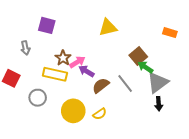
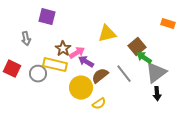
yellow triangle: (108, 27) -> (107, 34), moved
gray circle: (38, 98) -> (38, 74), moved
yellow circle: (73, 111) -> (81, 88), moved

